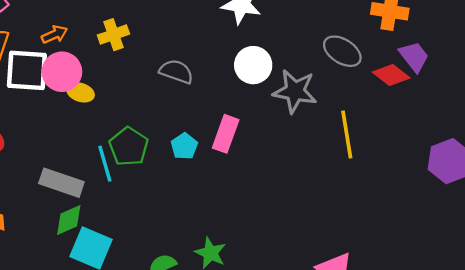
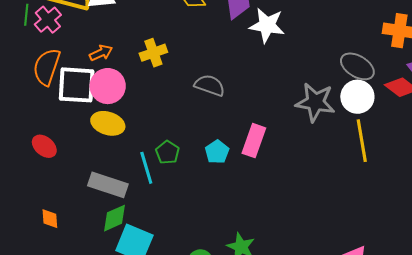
white circle: (253, 65) -> (357, 97), moved
yellow ellipse: (81, 92) -> (108, 123), moved, size x1.4
green pentagon: (129, 147) -> (168, 152), size x0.7

